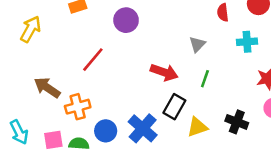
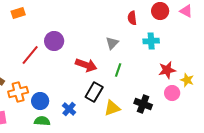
purple circle: (126, 20) -> (54, 41), moved
blue cross: (143, 128) -> (69, 109), size x0.6
blue circle: (106, 131) -> (40, 101), moved
green semicircle: (79, 144) -> (42, 121), moved

